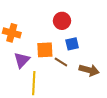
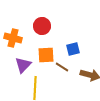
red circle: (62, 21) -> (42, 26), moved

